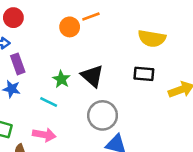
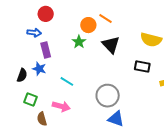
orange line: (91, 17) -> (106, 18), turned 48
black triangle: (92, 76) -> (111, 45), moved
green star: (61, 79) -> (79, 42), moved

